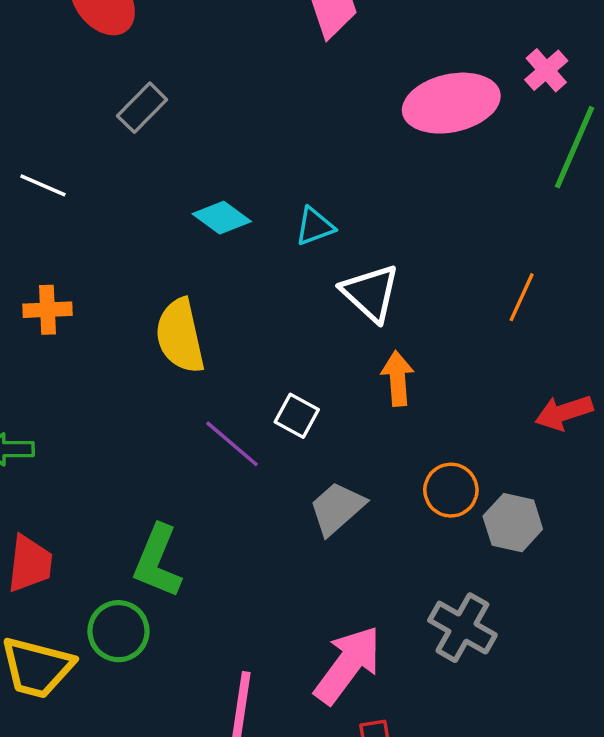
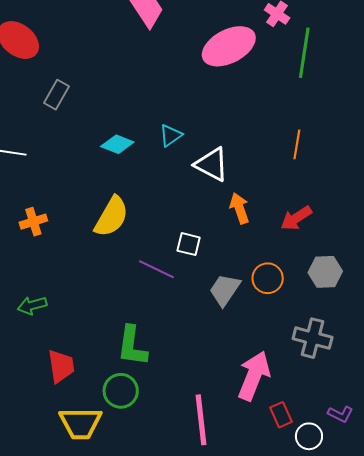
yellow semicircle: (180, 336) -> (111, 217), turned -123
red arrow: (564, 413) -> (296, 218), moved
orange circle: (451, 490) -> (268, 278), moved

